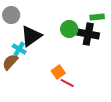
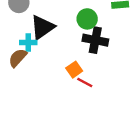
black cross: (88, 34) -> (95, 40), moved
cyan cross: (19, 49) -> (28, 42), turned -32

